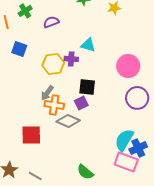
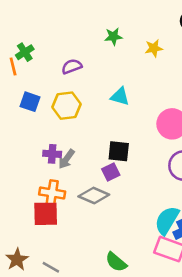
green cross: (25, 11) -> (25, 52), moved
purple cross: (71, 59) -> (52, 154), moved
yellow hexagon: (53, 64) -> (66, 106), moved
orange cross: (54, 105) -> (52, 193), moved

